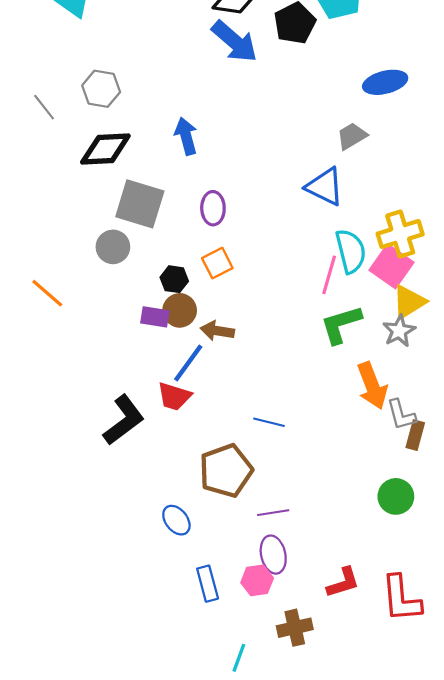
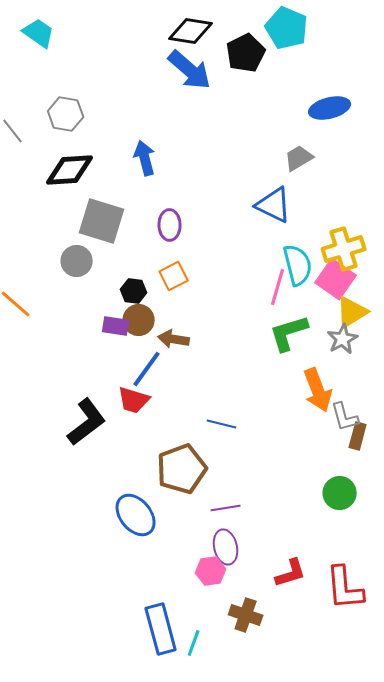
blue ellipse: (176, 520) -> (136, 515), size x1.5
blue rectangle: (208, 584) -> (161, 629), moved, size x1.5
brown cross: (295, 628) -> (246, 615), turned 32

